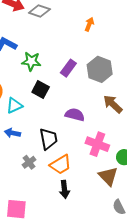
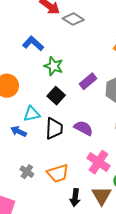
cyan triangle: (14, 106) -> (32, 114), moved
black trapezoid: (48, 139) -> (54, 129), moved
gray cross: (29, 162) -> (27, 172), moved, turned -32
black arrow: (64, 189) -> (75, 198), moved

